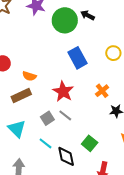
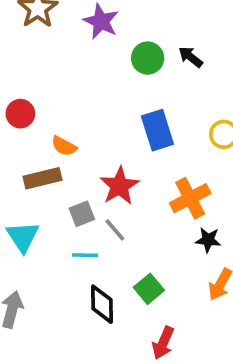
green circle: (65, 20) -> (148, 58), size x0.7
orange cross: (102, 91) -> (190, 198), size x1.5
gray square: (47, 118) -> (82, 214), moved
cyan line: (46, 143) -> (85, 255), moved, turned -48

